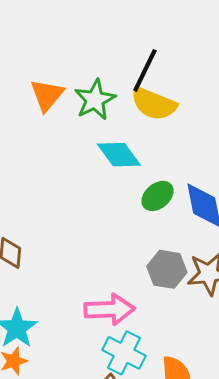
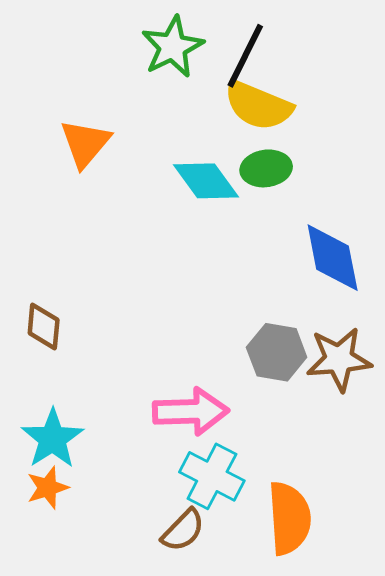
orange triangle: (47, 95) -> (85, 143), moved
green star: (95, 100) -> (173, 47), moved
green ellipse: (158, 196) -> (266, 168), moved, turned 32

